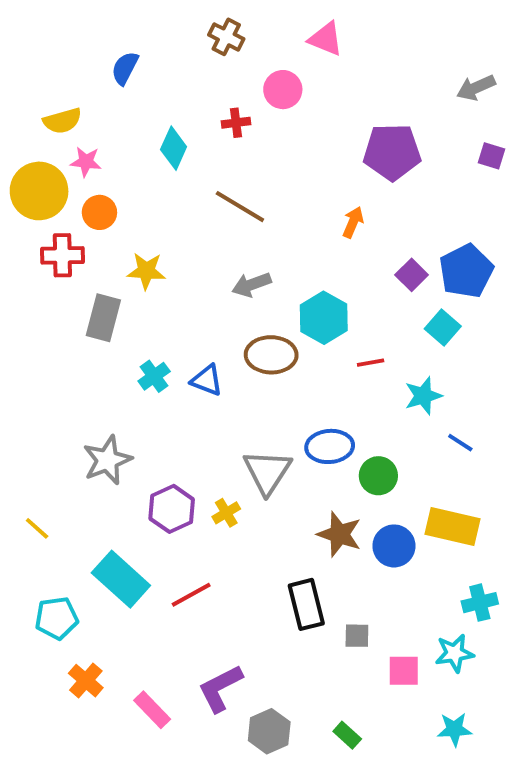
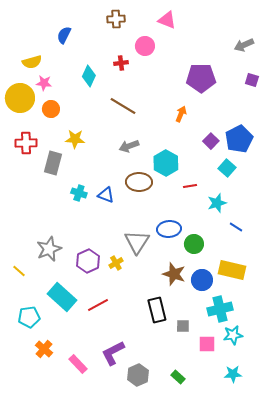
brown cross: (226, 37) -> (116, 19), turned -30
red cross: (62, 255) -> (26, 143), moved
cyan cross: (154, 376) -> (79, 193), turned -35
gray star: (107, 460) -> (49, 249), moved
cyan cross: (480, 603) -> (220, 309), moved, size x1.4

